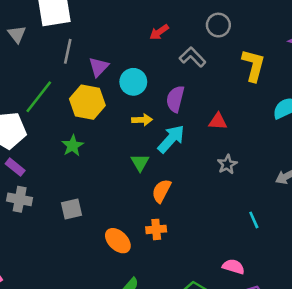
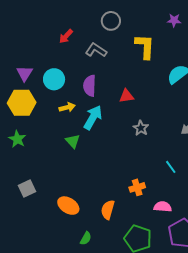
orange semicircle: (161, 191) -> (108, 210), moved
orange cross: (156, 229) -> (137, 187), moved

